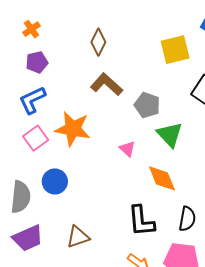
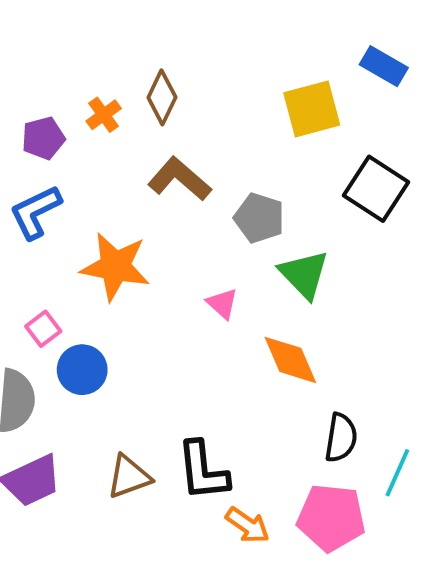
orange cross: (32, 29) -> (104, 115), moved
pink square: (36, 138) -> (43, 329), moved, size x0.7
black L-shape: (141, 221) -> (203, 471), moved

